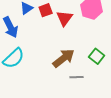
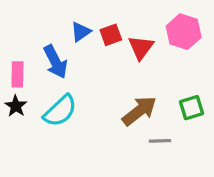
green square: (97, 56) -> (192, 108), turned 35

